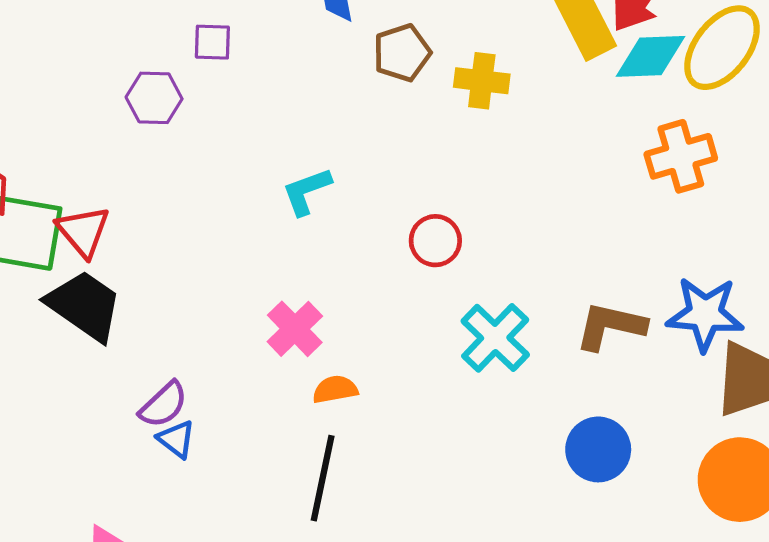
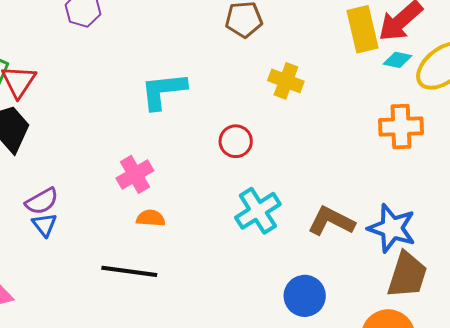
cyan diamond: (651, 56) -> (398, 60), size x0.6
yellow cross: (482, 81) -> (286, 81), moved
cyan L-shape: (307, 191) -> (163, 91), size x1.4
black line: (323, 478) -> (129, 271), turned 72

